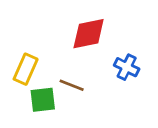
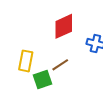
brown line: (72, 85) -> (60, 65), turned -42

